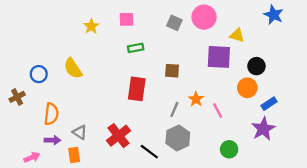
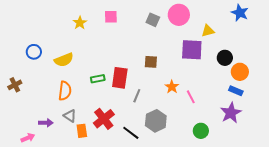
yellow triangle: (237, 35) -> (208, 31), turned -32
green rectangle: (136, 48) -> (98, 79), moved
yellow semicircle: (73, 68) -> (64, 60), turned -78
blue circle: (39, 74) -> (34, 52), moved
orange circle: (247, 88) -> (240, 72), moved
blue rectangle: (269, 104) -> (236, 91), turned 56
gray line: (174, 109) -> (137, 96), moved
orange semicircle: (51, 114) -> (65, 91), moved
orange rectangle: (74, 155) -> (82, 131), moved

